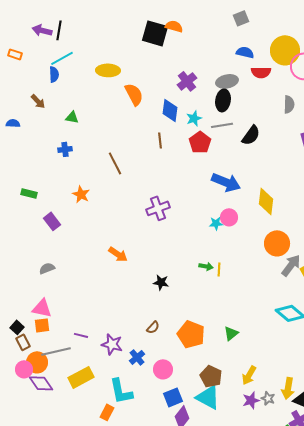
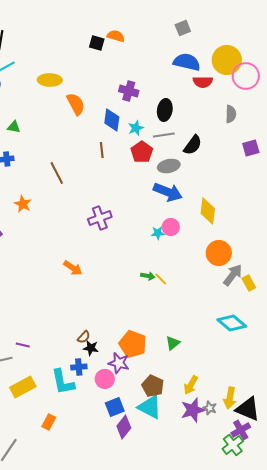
black square: (155, 33) -> (97, 43), size x0.6
blue semicircle: (245, 52) -> (187, 62), size x1.5
purple cross: (187, 81) -> (129, 91), turned -36
gray ellipse: (227, 81) -> (169, 166), moved
orange arrow: (118, 254) -> (73, 268), moved
yellow line: (219, 269) -> (161, 279), turned -48
black star: (161, 282) -> (91, 348), moved
brown semicircle: (153, 327) -> (84, 337), moved
purple star: (112, 344) -> (119, 363), moved
blue cross: (137, 357) -> (79, 367), turned 35
cyan L-shape: (121, 391) -> (63, 382), moved
purple star: (251, 400) -> (193, 410), size x1.4

